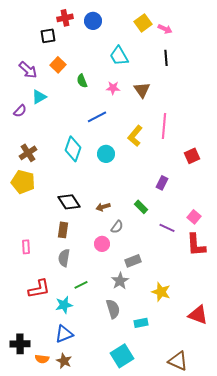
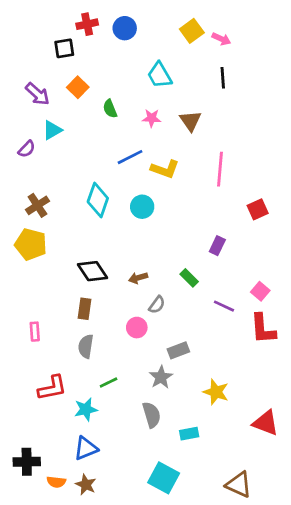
yellow L-shape: (135, 136) -> (165, 169), moved, turned -110
cyan square: (122, 356) -> (164, 478), turned -30

